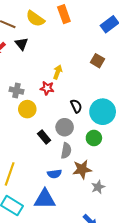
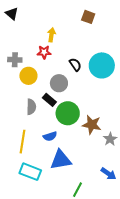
gray circle: (65, 127) -> (59, 83), moved
green circle: (94, 138) -> (68, 113), moved, size x1.5
gray semicircle: (66, 151) -> (31, 107), moved
brown star: (82, 169) -> (92, 125), turned 30
blue semicircle: (54, 174) -> (50, 136), moved

